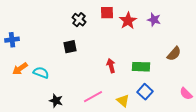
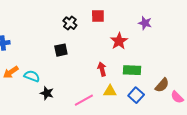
red star: (128, 21) -> (119, 41), moved
brown semicircle: (174, 54) -> (162, 85), moved
black star: (56, 101) -> (47, 93), moved
yellow triangle: (123, 101) -> (110, 91), moved, turned -40

